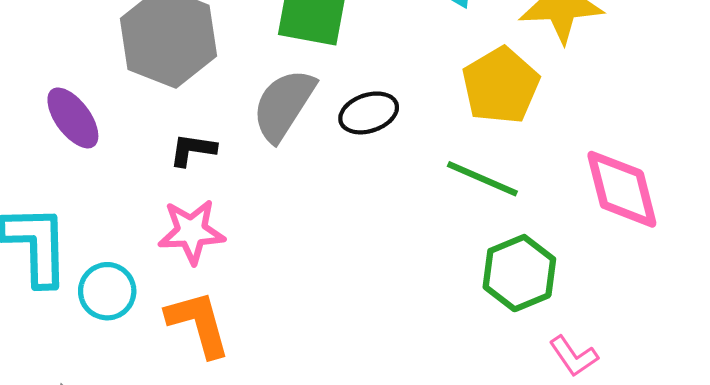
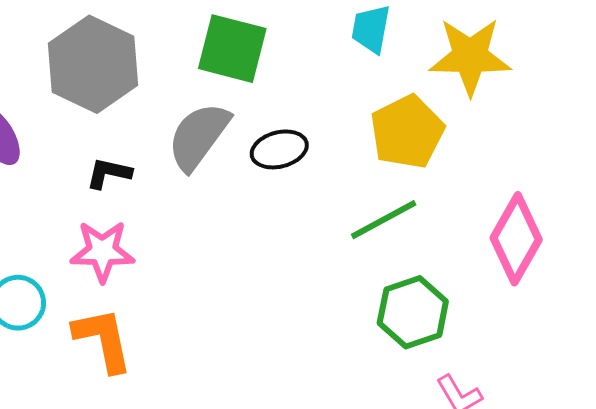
green line: (482, 179) -> (384, 220), turned -56
pink diamond: (622, 189) -> (516, 239), turned 40

